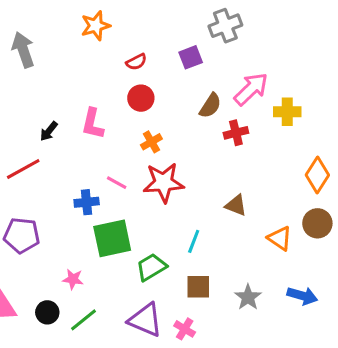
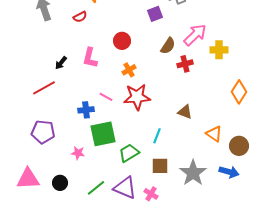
red semicircle: (136, 62) -> (80, 17), moved
brown circle: (317, 223) -> (239, 146), moved
pink star: (73, 279) -> (78, 153), moved
gray star: (248, 297) -> (193, 173), size x1.5
green line: (84, 320) -> (96, 188), moved

